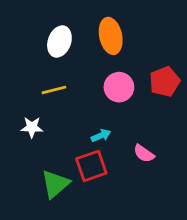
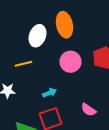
white ellipse: (59, 41) -> (38, 36), moved
cyan arrow: (101, 136) -> (50, 93), moved

